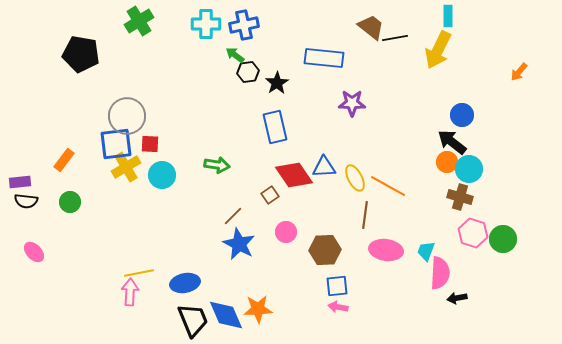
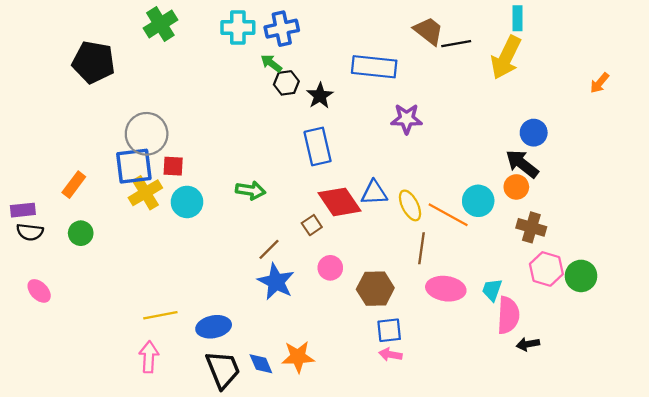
cyan circle: (469, 169) -> (478, 201), moved
pink arrow: (130, 292) -> (149, 357), moved
blue diamond: (226, 315) -> (261, 364), size x0.6

